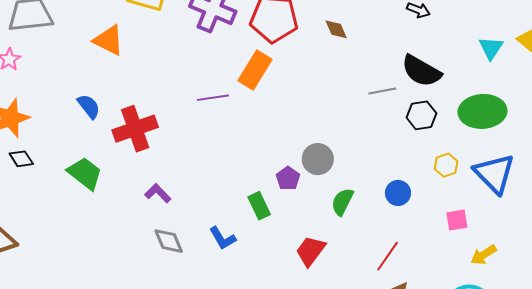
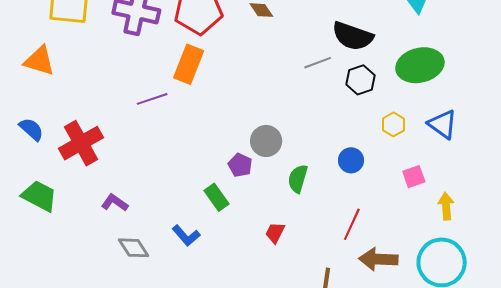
blue triangle: (494, 174) -> (443, 124), size x0.7
red trapezoid: (311, 251) -> (275, 233), size x0.7
yellow arrow: (484, 255) -> (446, 206), turned 128

